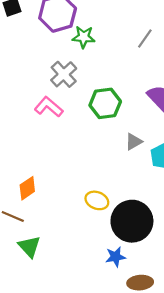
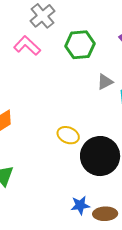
blue star: (115, 257) -> (80, 205), moved

